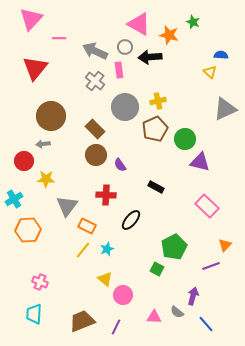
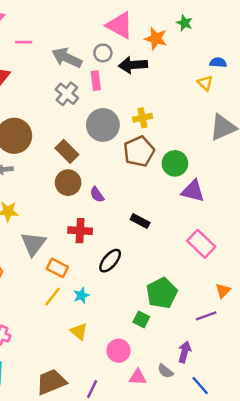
pink circle: (123, 295) -> (118, 351), moved

